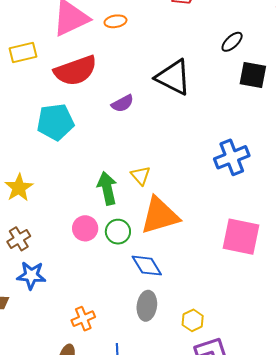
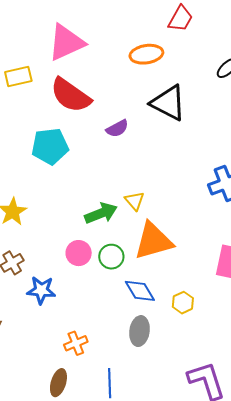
orange ellipse: (115, 21) -> (146, 54), moved, size x1.5
red semicircle: (75, 71) -> (71, 95), turned 54
green arrow: (107, 188) -> (101, 213), turned 80
blue star: (31, 275) -> (41, 290), moved
yellow hexagon: (193, 320) -> (183, 303), moved

